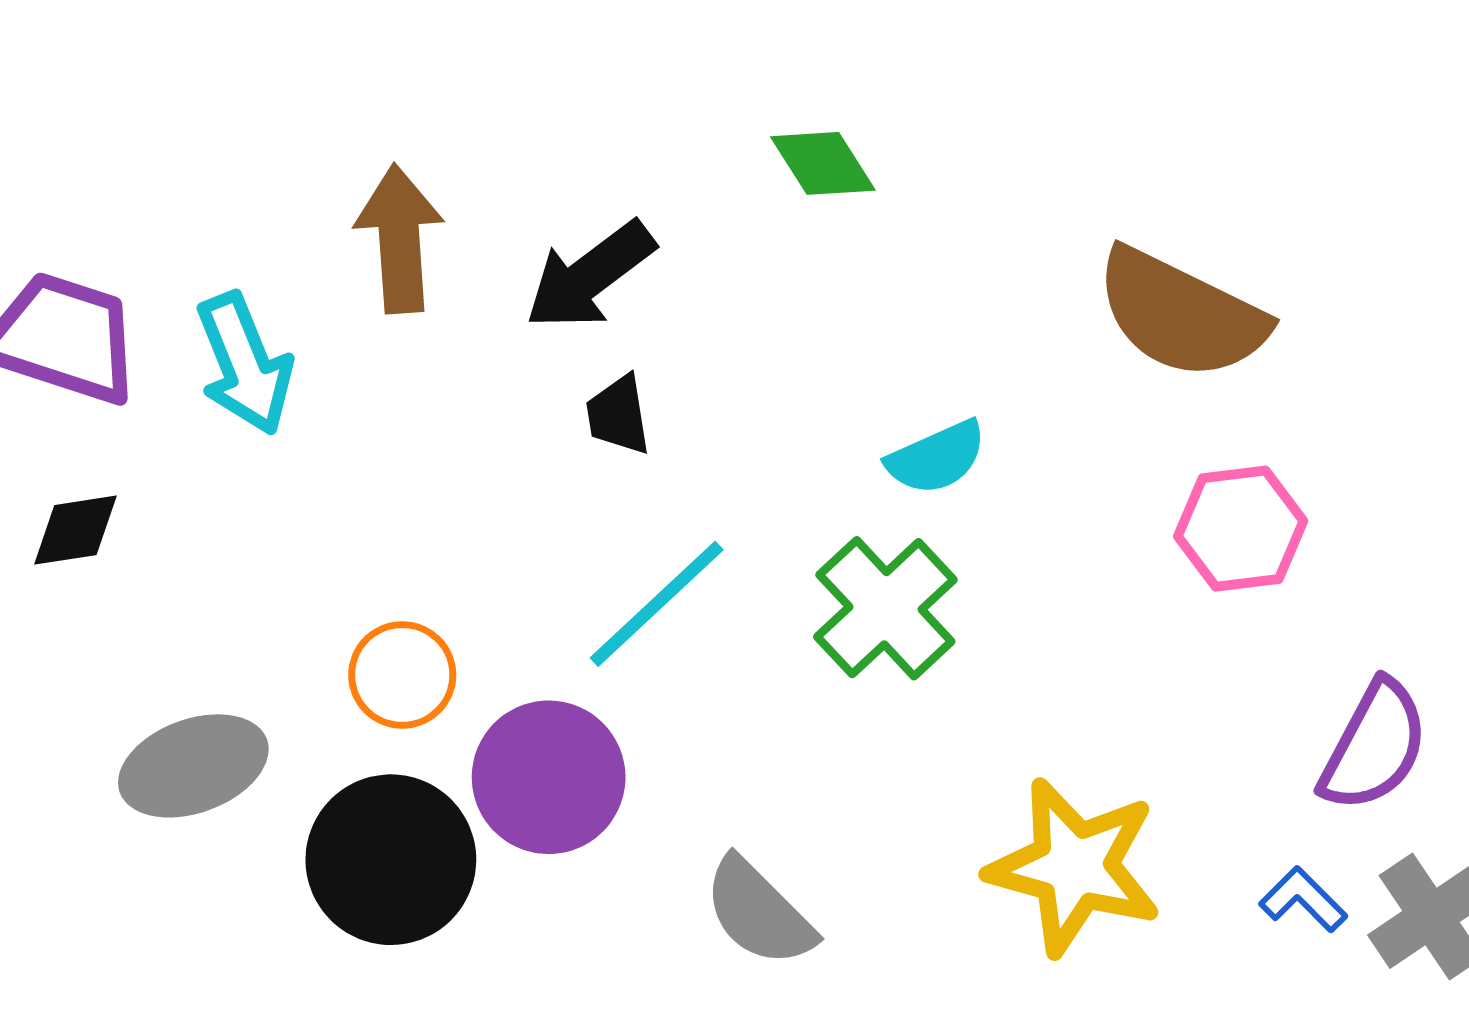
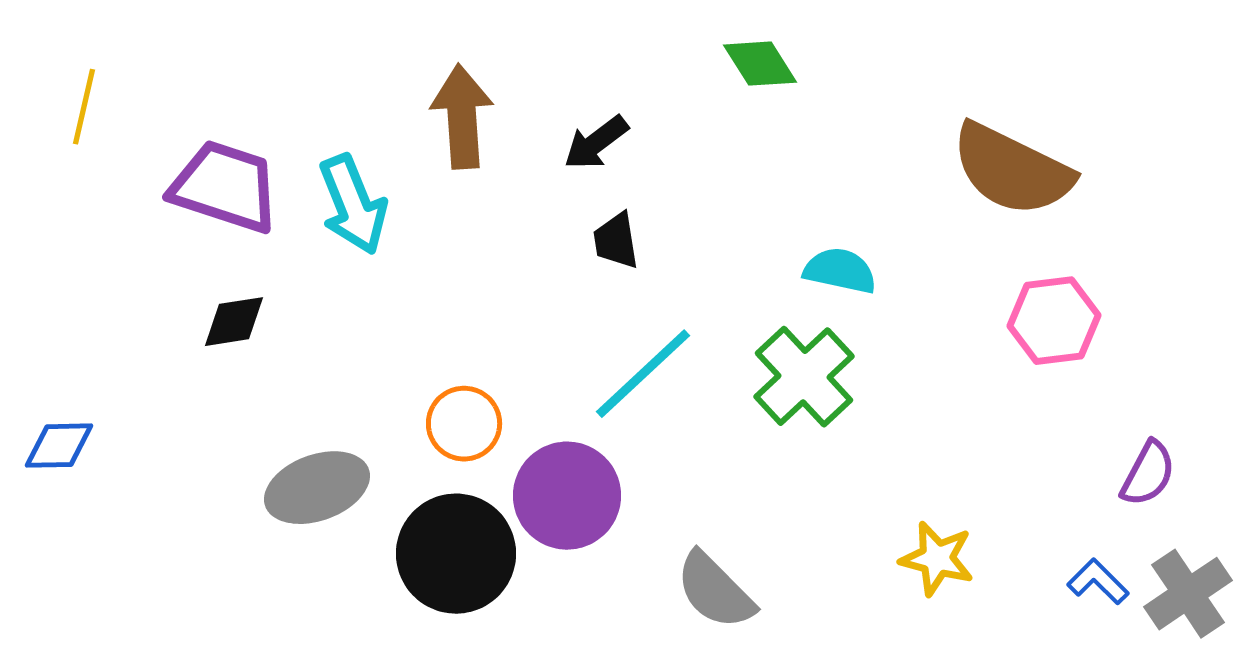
black arrow: (590, 276) -> (596, 143), size x0.7
cyan semicircle: (937, 458) -> (840, 271), turned -144
purple semicircle: (1374, 746) -> (1148, 474), size x0.7
yellow star: (1074, 867) -> (937, 559), size x0.6

